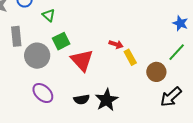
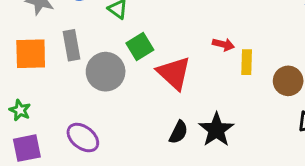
yellow rectangle: (130, 57) -> (247, 62), turned 35
purple ellipse: (43, 93) -> (83, 138), moved
black semicircle: (82, 99) -> (178, 132), turned -49

